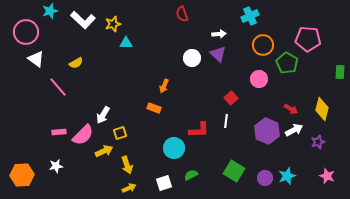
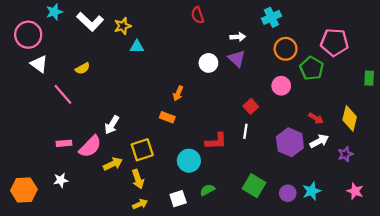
yellow square: (120, 133) -> (142, 150), moved, size x1.5

